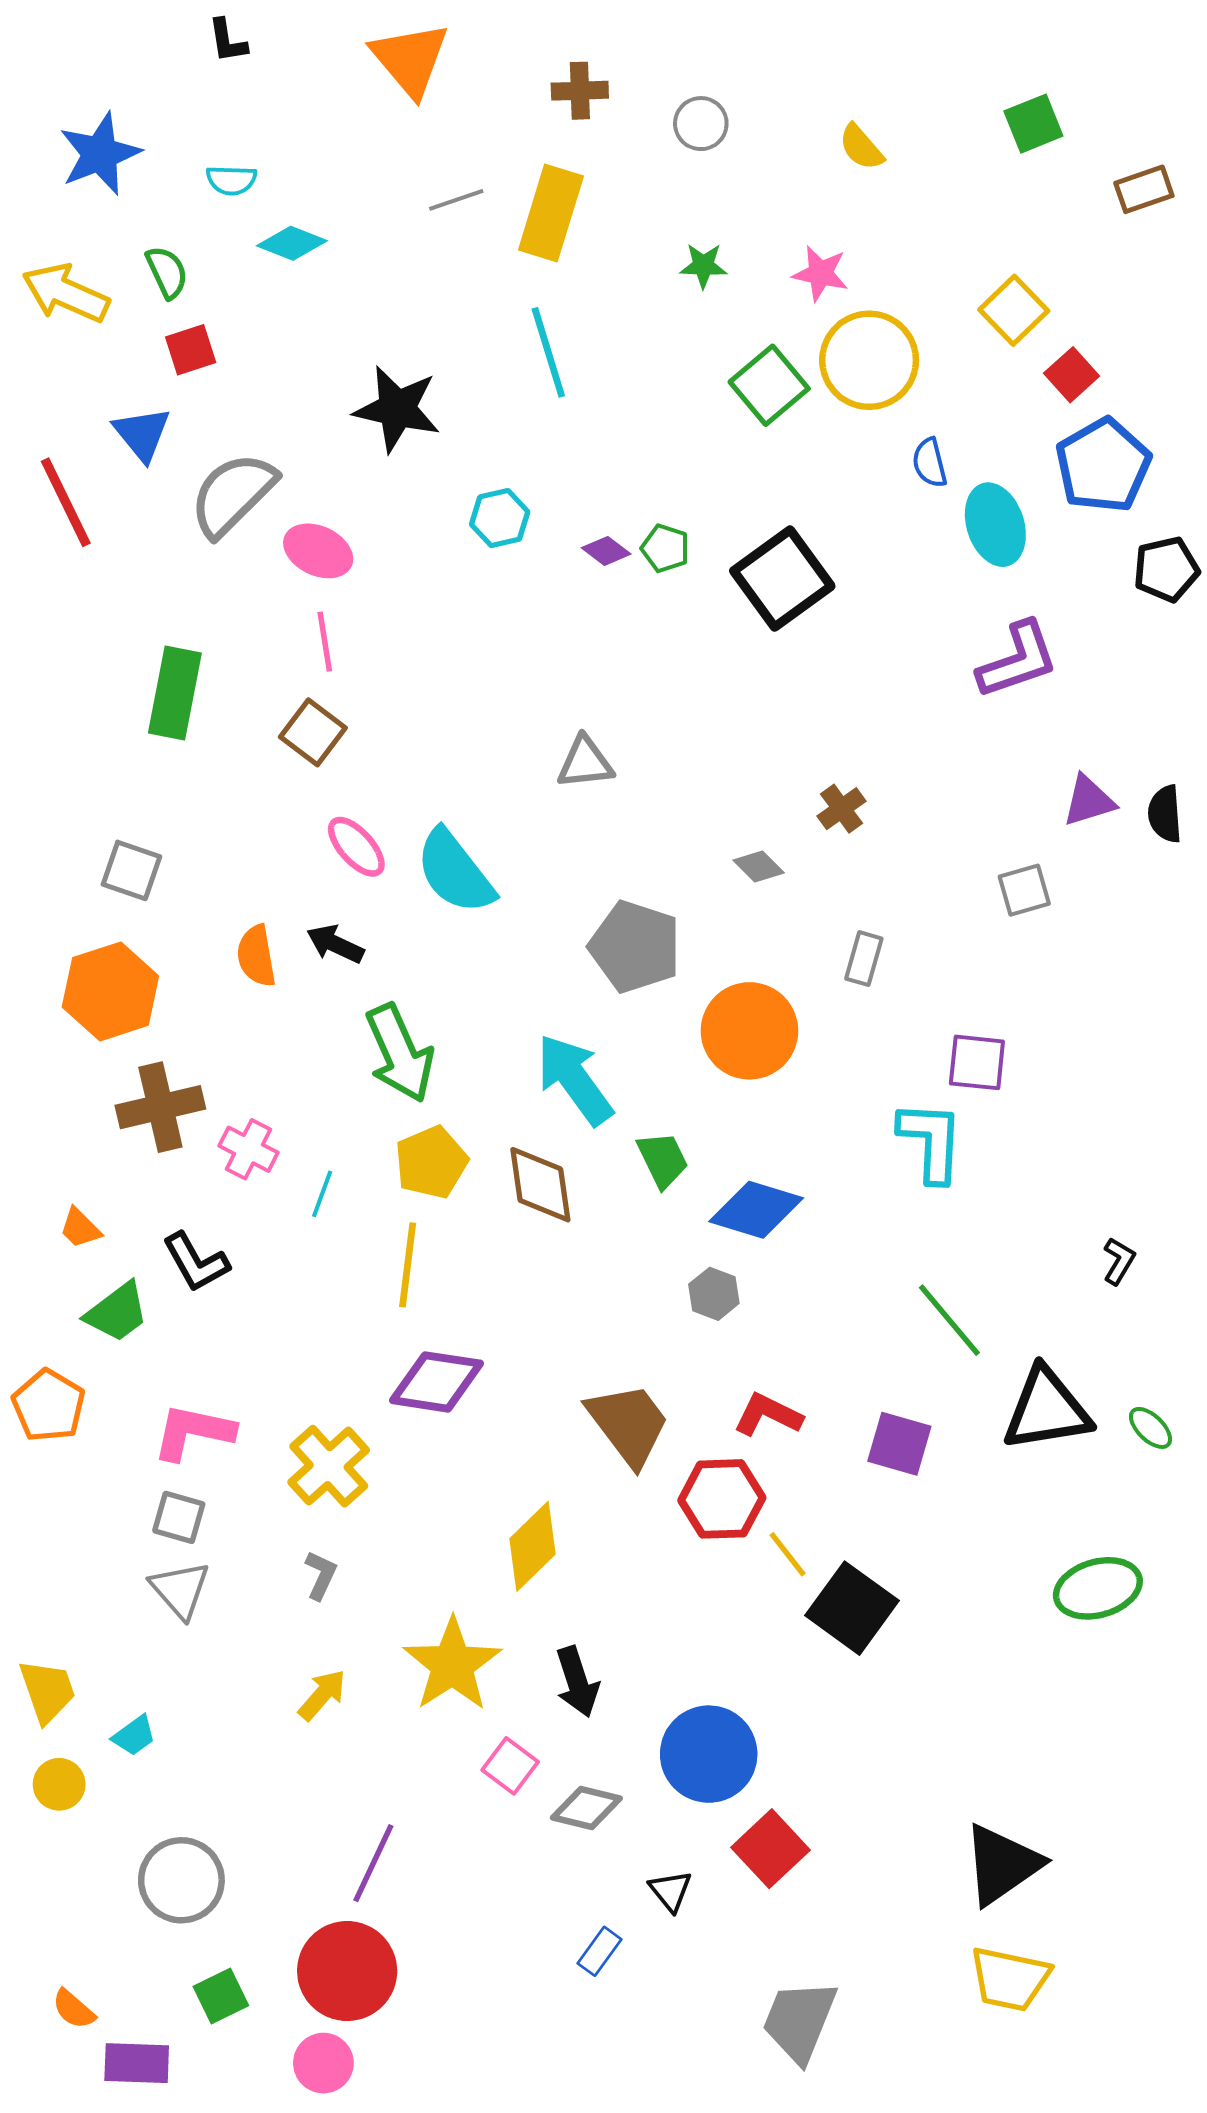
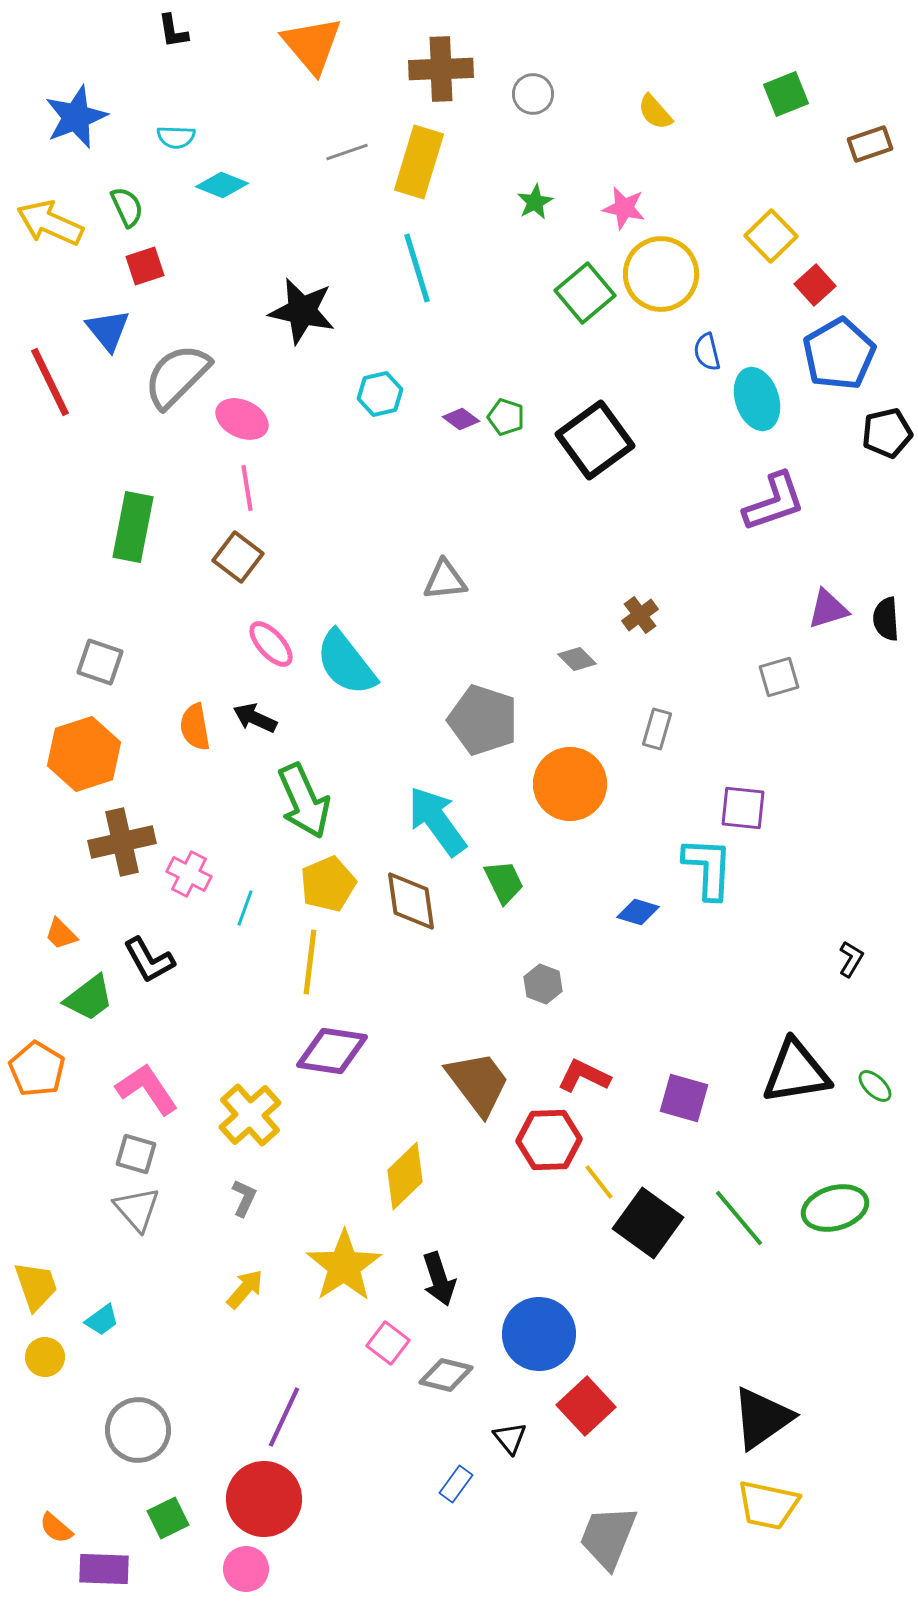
brown cross: (580, 91) -> (441, 69), size x1.5
green star: (703, 266) -> (535, 202), turned -30
blue diamond: (756, 1210) -> (638, 912), moved, size x0.6
green line: (949, 1320) -> (739, 1218), moved
pink L-shape: (193, 1432) -> (147, 1089), turned 44

